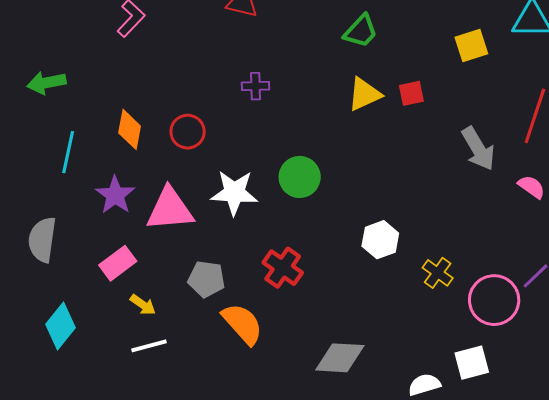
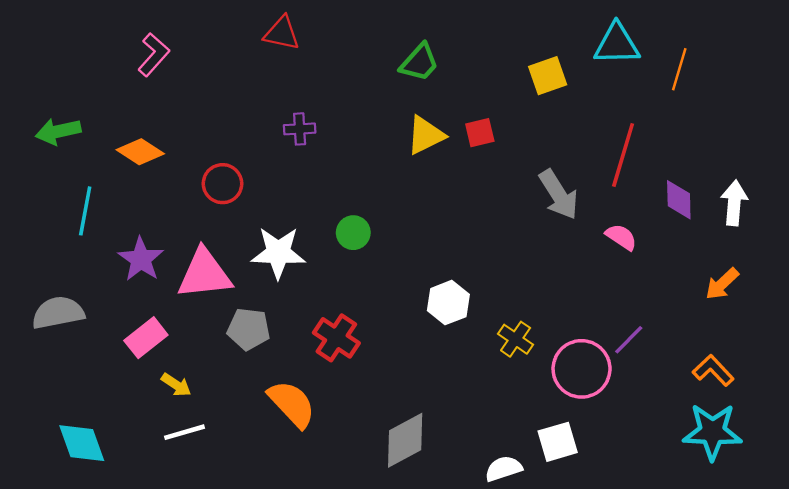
orange diamond: (130, 129) -> (140, 152), moved, turned -66
green circle: (300, 177) -> (353, 233), size x0.7
gray semicircle: (42, 240) -> (58, 313), turned 72
gray pentagon: (206, 279) -> (249, 329), moved
cyan diamond: (60, 326) -> (82, 443), moved, turned -57
gray diamond: (340, 358) -> (405, 440), turned -30

